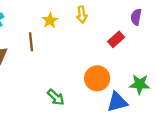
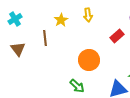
orange circle: (97, 78) -> (89, 60), moved
green arrow: (56, 97) -> (77, 86), moved

